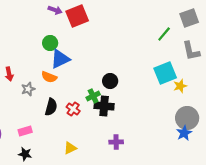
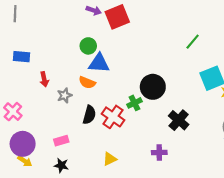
green line: (164, 34) -> (193, 42), moved
blue triangle: (60, 59) -> (99, 63), turned 30
black circle: (110, 81) -> (153, 87), size x1.5
black cross: (104, 106) -> (179, 120), moved, turned 36
red cross: (73, 109) -> (113, 117), size x1.5

